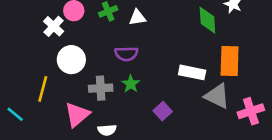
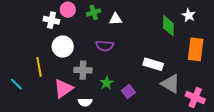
white cross: (54, 26) -> (51, 20), turned -35
orange rectangle: (230, 61) -> (196, 49), moved
green star: (131, 84) -> (107, 83), moved
yellow line: (43, 89) -> (39, 67), turned -30
pink cross: (251, 111) -> (195, 97), turned 36

